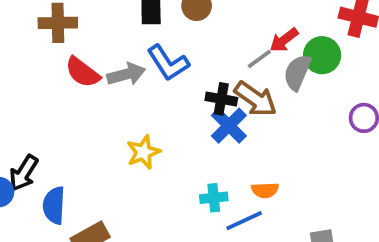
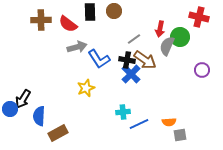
red arrow: (284, 40) -> (160, 29), turned -42
gray line: (259, 59) -> (134, 39), moved
blue L-shape: (168, 63) -> (99, 59), moved
red semicircle: (83, 72) -> (68, 24), moved
orange semicircle: (265, 190) -> (169, 122), moved

